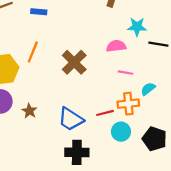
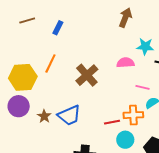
blue rectangle: (39, 12) -> (58, 28), turned -72
pink line: (126, 73) -> (142, 87), moved
blue trapezoid: (71, 119) -> (69, 115), moved, turned -60

